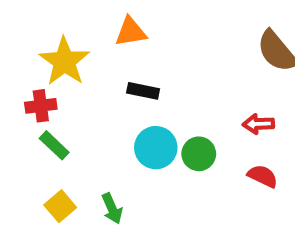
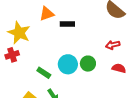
black rectangle: (143, 91) -> (67, 24), moved
green rectangle: (54, 145) -> (44, 73), moved

